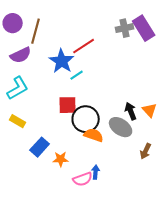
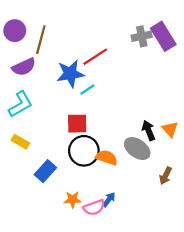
blue star: (62, 61) -> (70, 74), turned 30
black circle: (86, 119) -> (84, 151), moved
orange star: (61, 159) -> (73, 200), moved
blue arrow: (96, 172) -> (109, 200), turned 32

